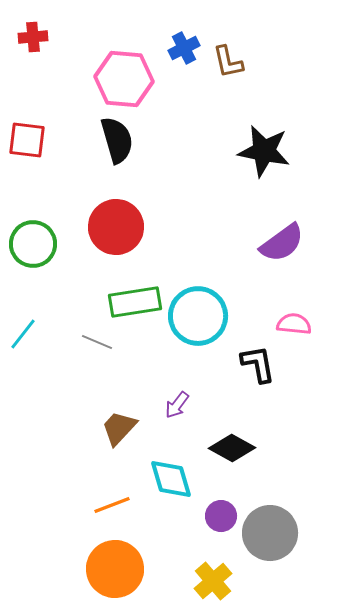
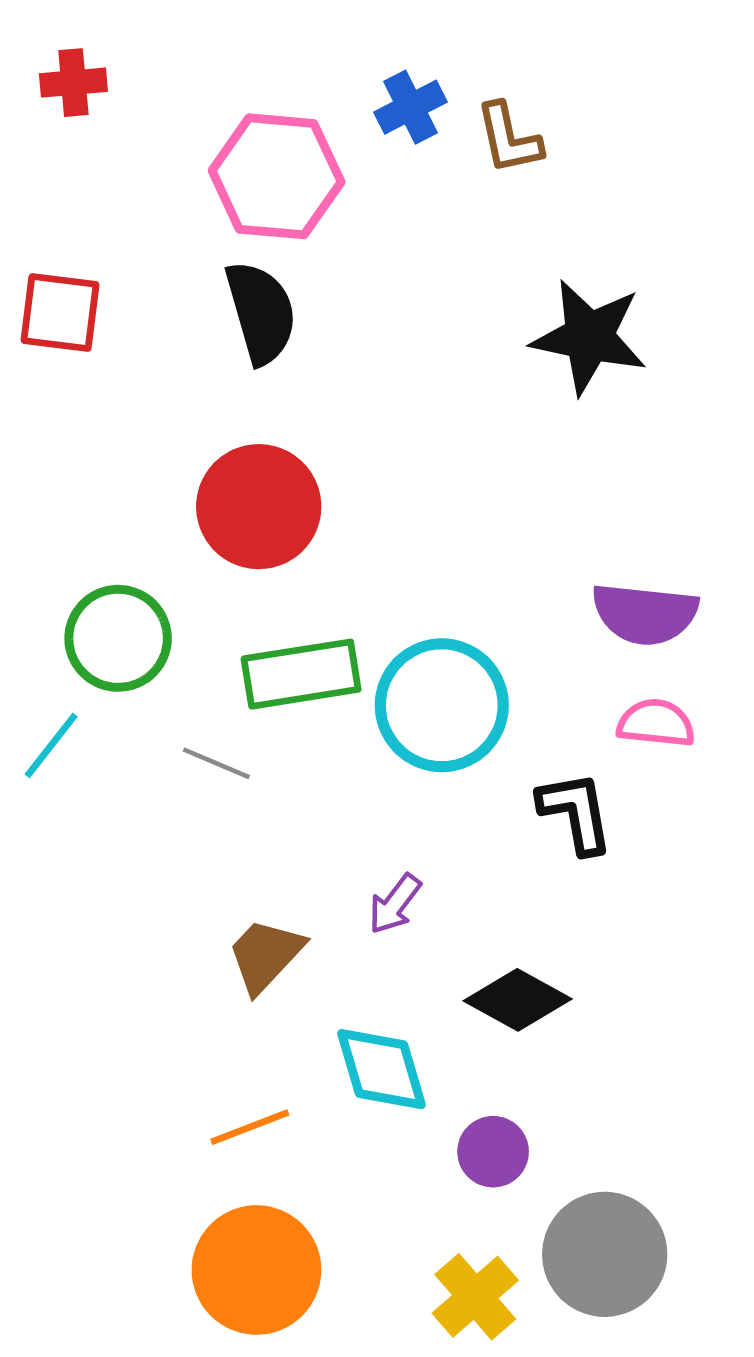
purple semicircle: (282, 243) -> (645, 614), moved, turned 42
green circle: (33, 244) -> (118, 638), moved
gray circle: (270, 533) -> (605, 1254), moved

